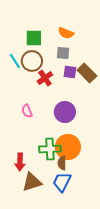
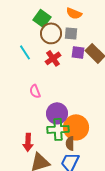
green square: (34, 38) -> (42, 18), turned 36
cyan line: (15, 61) -> (25, 52), moved
brown circle: (32, 61) -> (51, 33), moved
purple circle: (65, 112) -> (57, 113), moved

